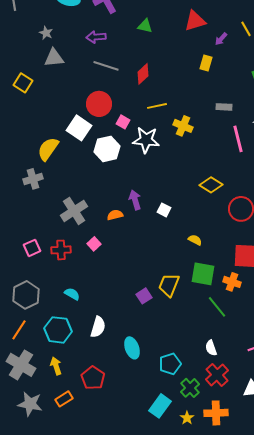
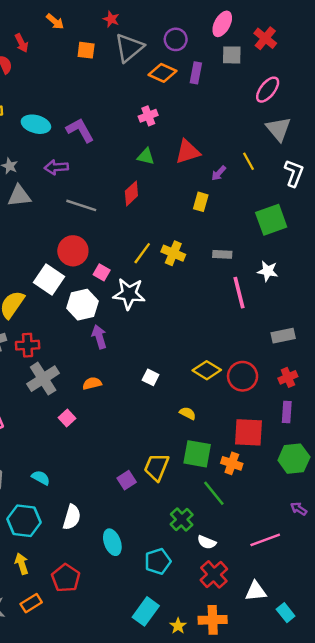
green triangle: (145, 26) -> (146, 156), moved
purple arrow: (96, 37) -> (56, 167), moved
red diamond: (143, 74) -> (131, 193), moved
yellow line: (157, 106) -> (142, 253), turned -42
yellow cross: (183, 126) -> (173, 253), moved
yellow diamond: (211, 185) -> (207, 370), moved
purple arrow: (135, 200) -> (99, 337), moved
red cross: (61, 250) -> (28, 345), moved
white semicircle: (211, 348) -> (207, 542), turned -49
green cross: (190, 388) -> (182, 520), moved

